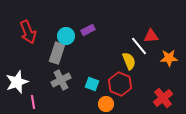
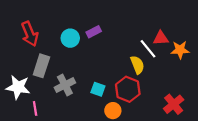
gray rectangle: (57, 53) -> (41, 66), moved
orange star: (169, 58) -> (180, 50), moved
white star: (17, 82) -> (18, 87), turned 30

